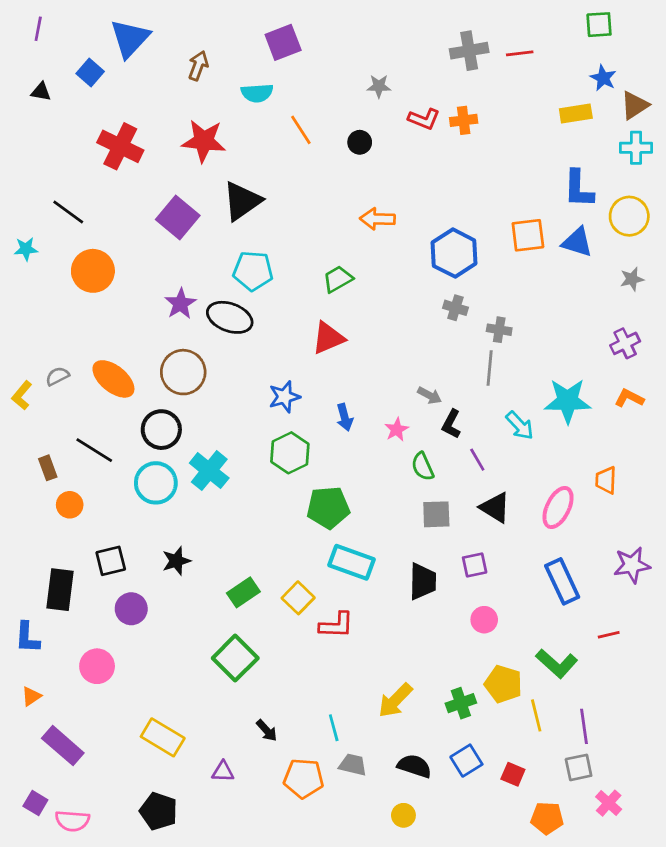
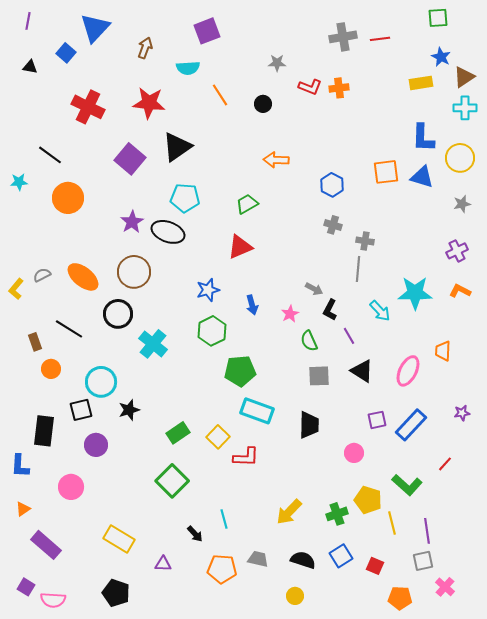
blue hexagon: (454, 253) -> (332, 185), size x0.7
cyan circle: (156, 483) -> (101, 382), moved
purple square: (475, 565) -> (377, 420), moved
purple star: (632, 565) -> (462, 413), size x0.6
blue rectangle: (562, 581) -> (411, 425), turned 68
red line: (609, 635) -> (445, 464), turned -35
cyan line: (334, 728) -> (224, 519), moved

